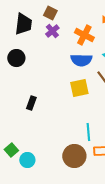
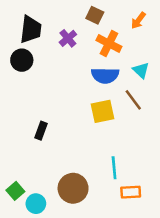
brown square: (50, 13) -> (95, 15), moved
black circle: (16, 58) -> (22, 60), moved
brown circle: (74, 156) -> (73, 188), moved

